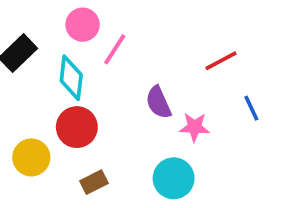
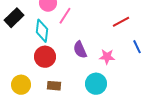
purple semicircle: (158, 102) -> (80, 50), moved
yellow circle: (31, 157) -> (21, 85), moved
brown rectangle: (94, 182) -> (54, 86), turned 32

